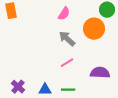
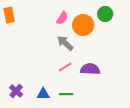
orange circle: (94, 29) -> (83, 25), moved
purple semicircle: (100, 73) -> (90, 69), moved

